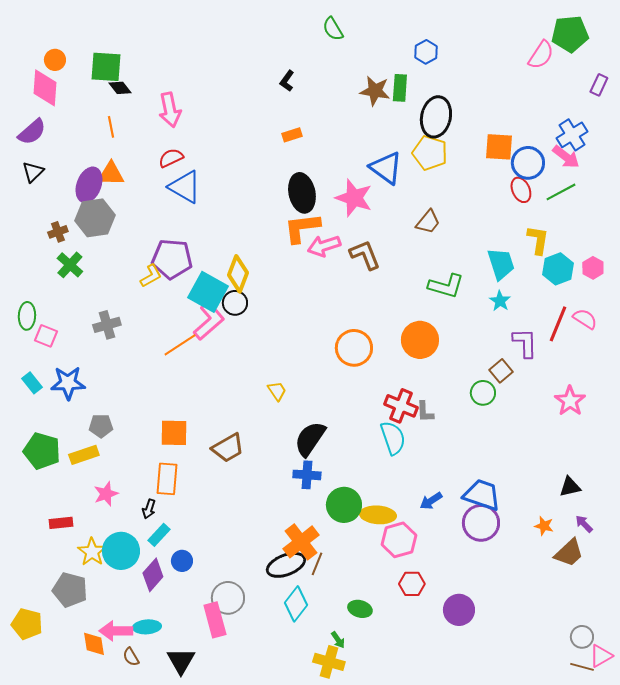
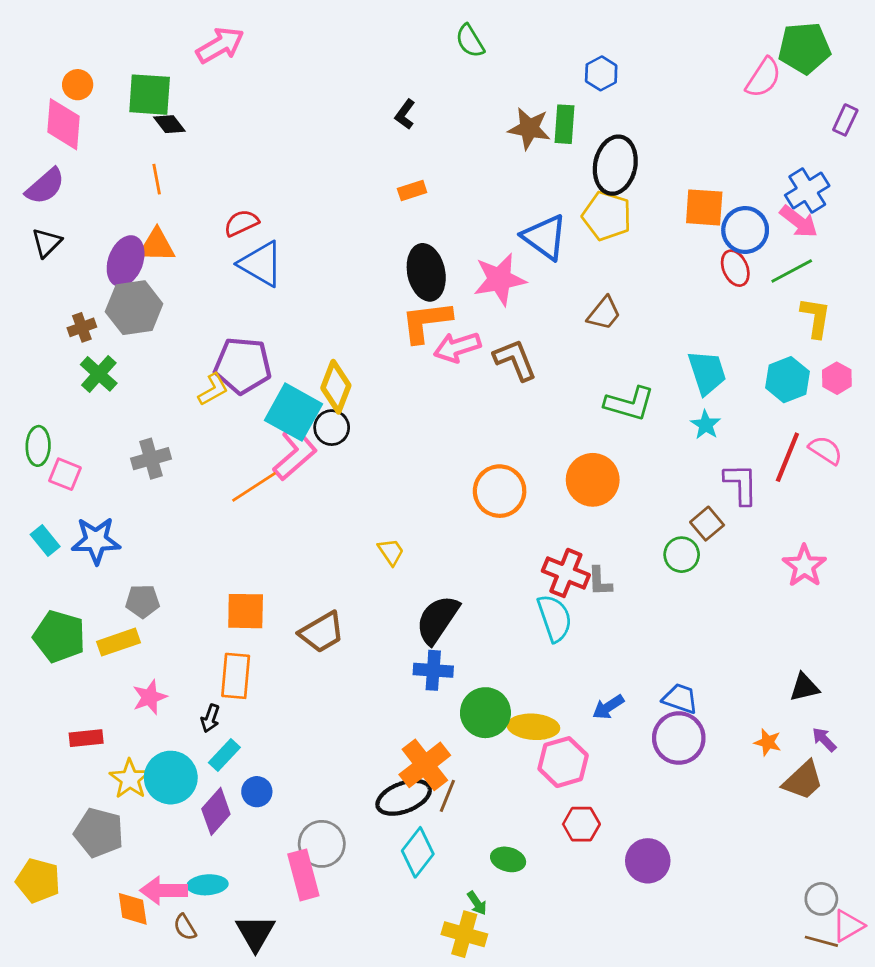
pink arrow: (170, 110) -> (220, 45), moved, turned -108
pink star: (354, 198) -> (500, 279), turned -30
yellow L-shape: (538, 240) -> (816, 318), moved
blue trapezoid: (482, 495) -> (680, 699), size x0.7

